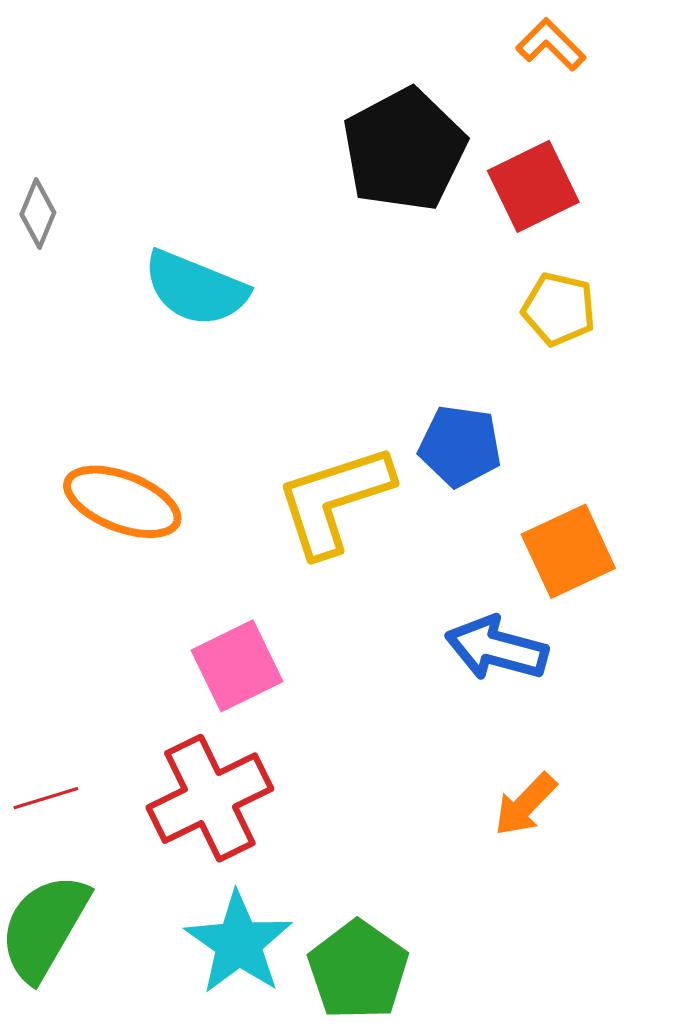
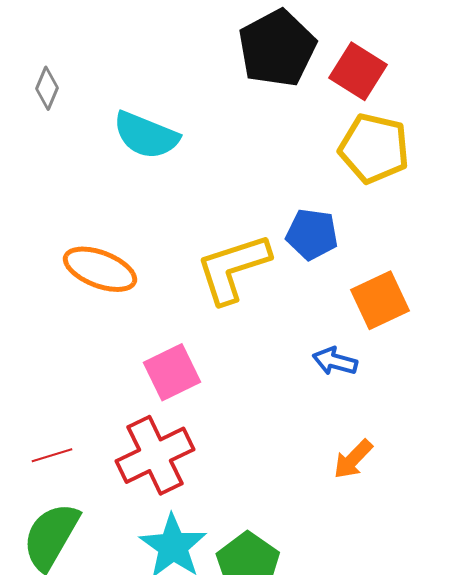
red square: (533, 186) -> (358, 71), turned -32
yellow pentagon: (559, 309) -> (374, 148), size x1.5
blue arrow: (497, 648) -> (335, 361), size x0.7

